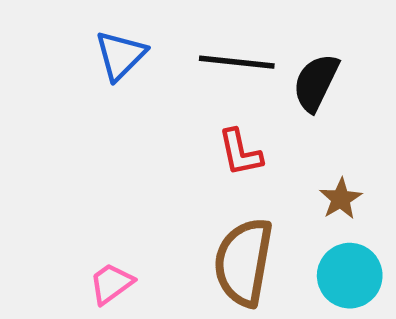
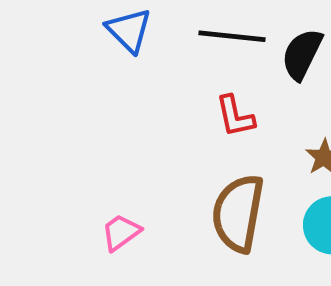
blue triangle: (120, 55) -> (129, 30), turned -30

